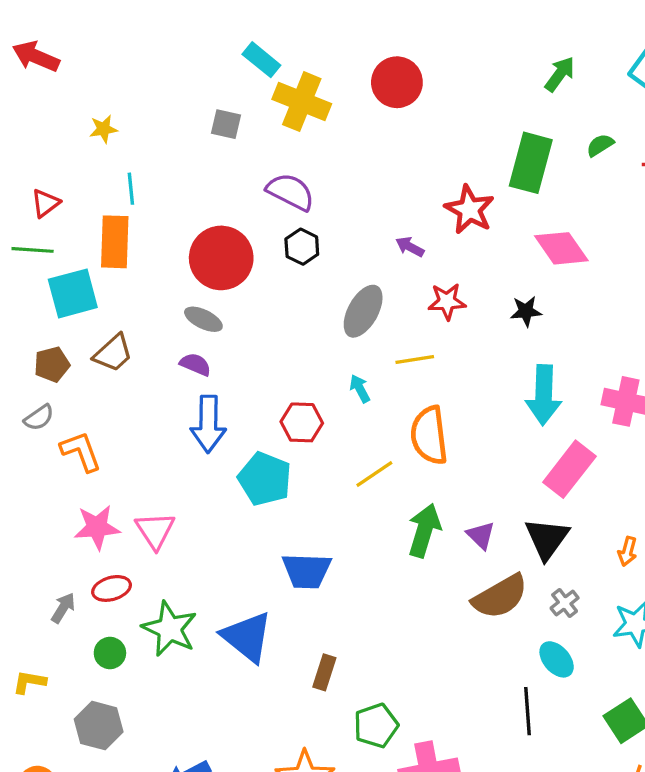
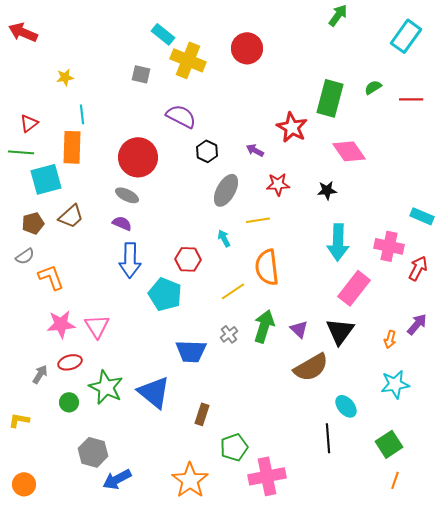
green arrow: (560, 74) -> (338, 15), moved
black hexagon: (302, 247) -> (207, 151), moved
gray cross: (565, 603) -> (229, 334), moved
gray hexagon: (99, 726) -> (93, 452), moved

